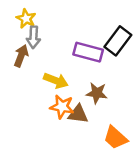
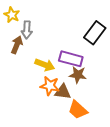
yellow star: (26, 19) -> (12, 15), moved
purple rectangle: (88, 52) -> (71, 59), moved
orange trapezoid: (115, 138) -> (78, 110), moved

